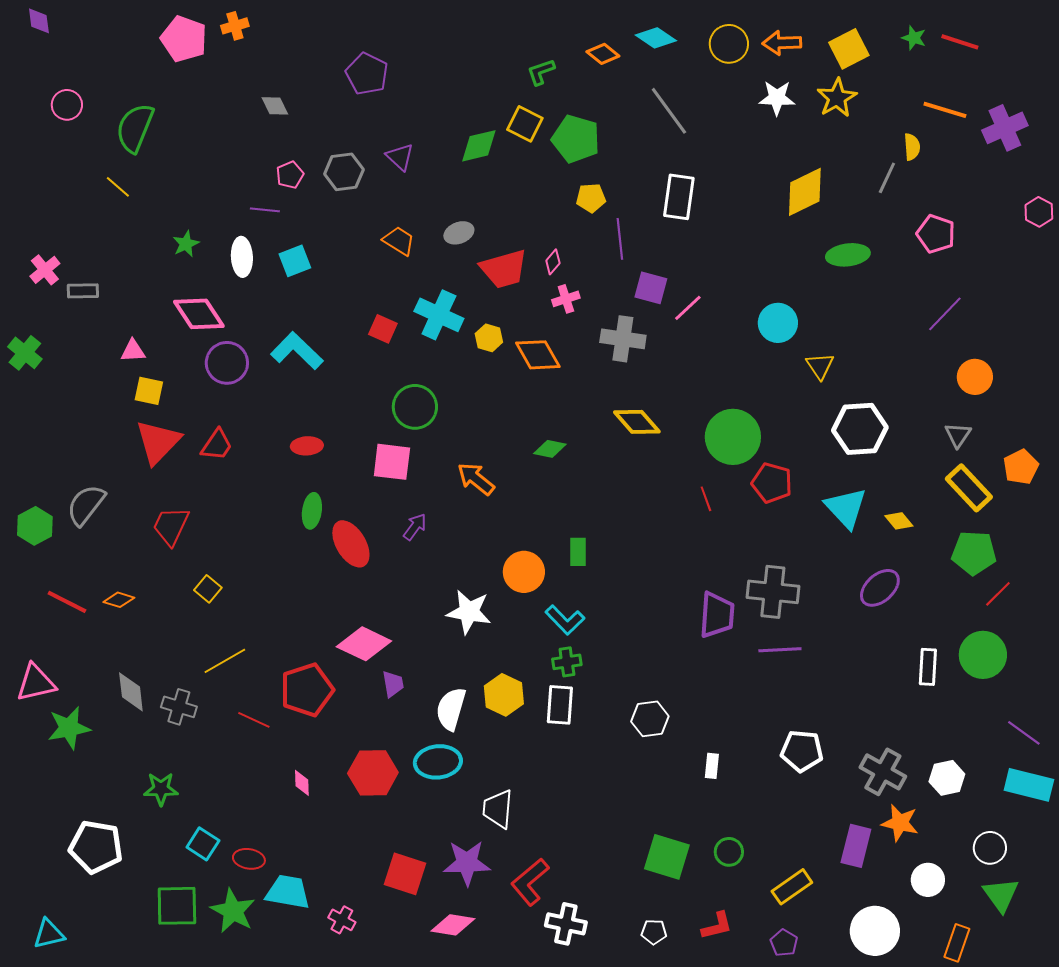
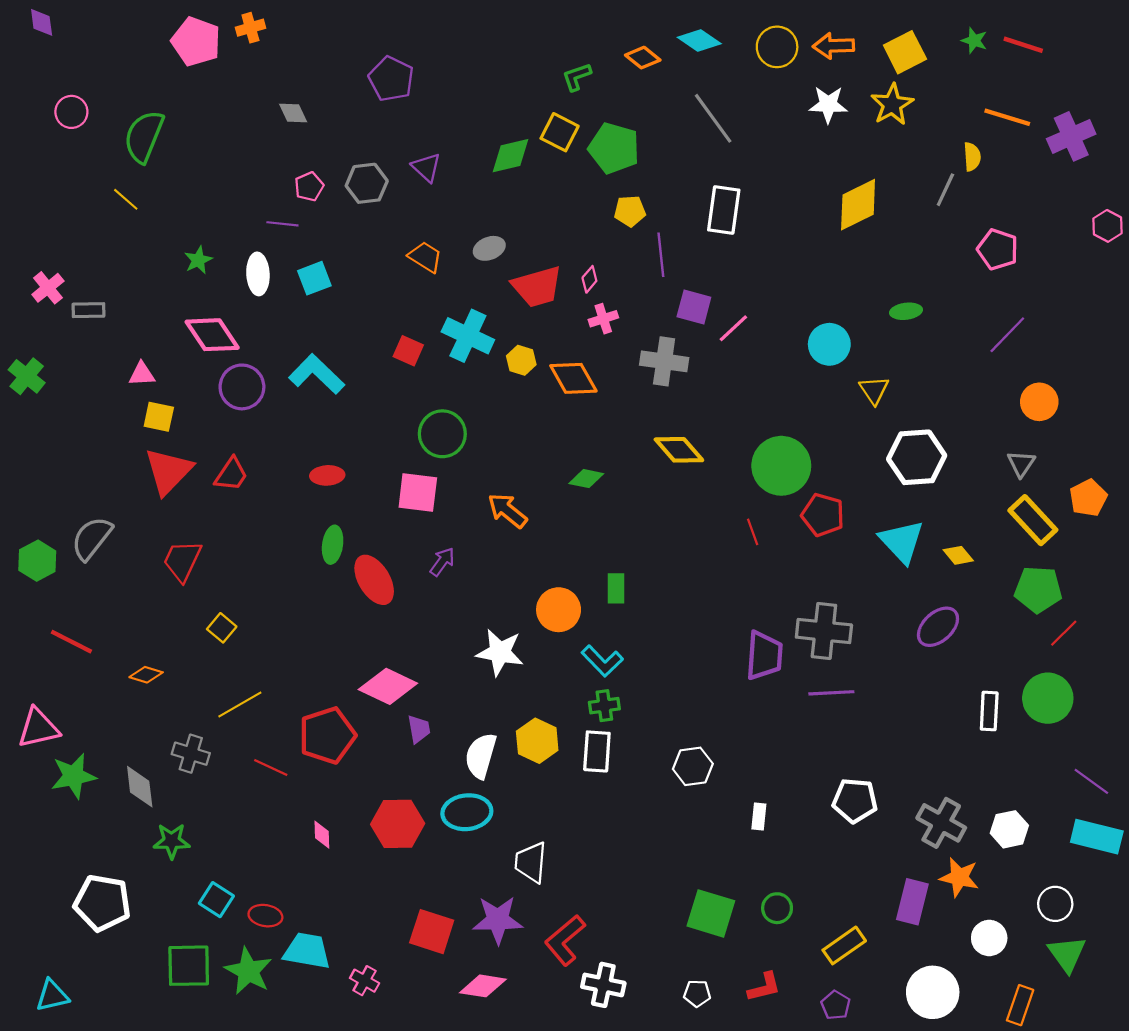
green ellipse: (848, 255) -> (906, 311), moved, size x0.7
orange diamond: (119, 600) -> (146, 675), moved
gray diamond: (131, 692) -> (140, 787), moved

